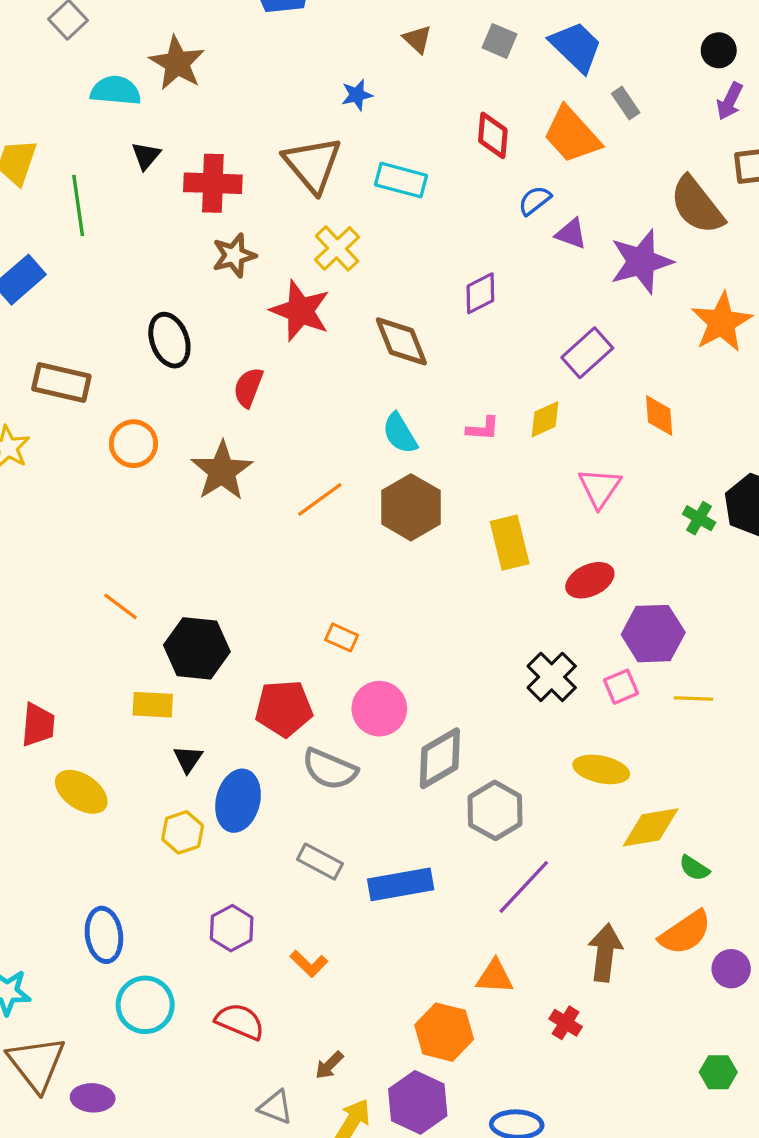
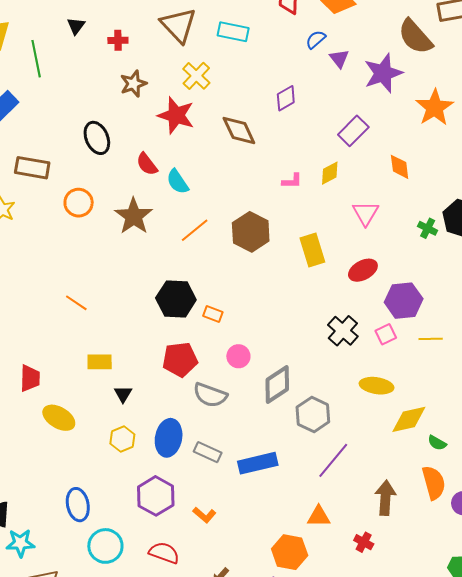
red cross: (213, 183) -> (118, 40), size x0.6
purple triangle: (571, 234) -> (339, 59), turned 35
red semicircle: (248, 387) -> (147, 164), turned -55
cyan semicircle: (400, 433) -> (178, 182), moved
black hexagon: (197, 648) -> (176, 299), moved
pink circle: (379, 709) -> (238, 356), size x0.7
blue ellipse: (238, 801) -> (169, 438), moved
purple hexagon: (232, 928) -> (156, 496), size x1.4
orange semicircle: (685, 933) -> (434, 483), turned -68

